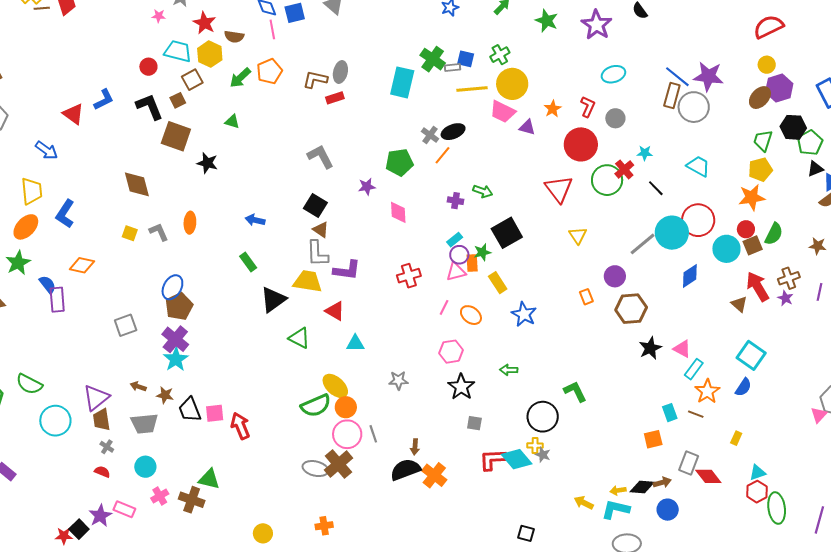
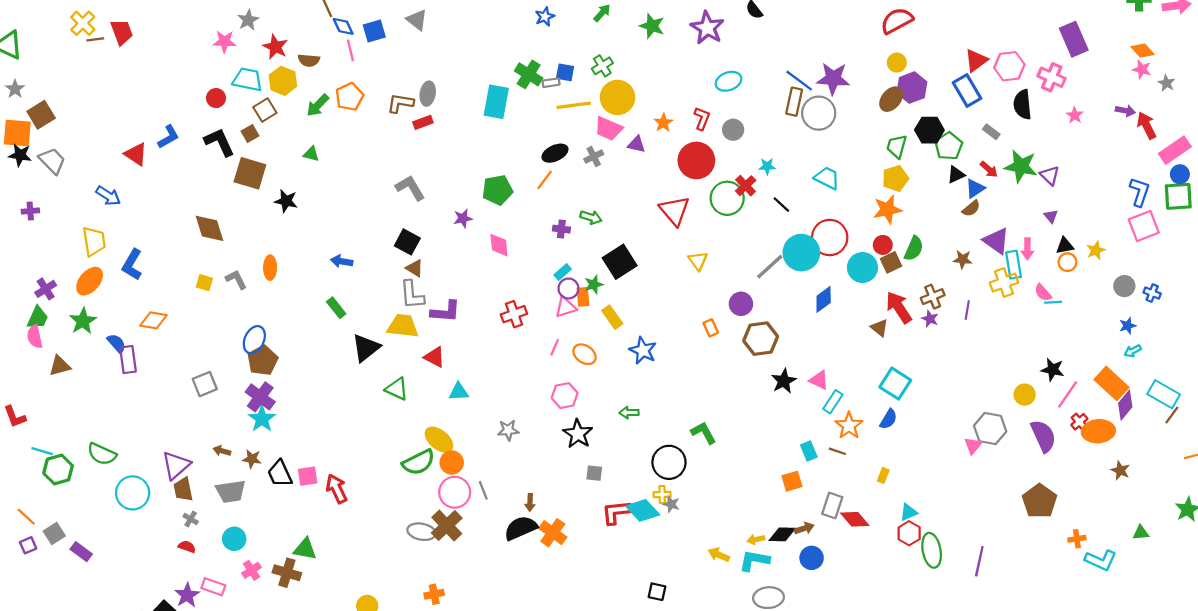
pink star: (159, 16) -> (224, 42), size x1.5
gray cross: (430, 135) -> (594, 157), moved, turned 30

